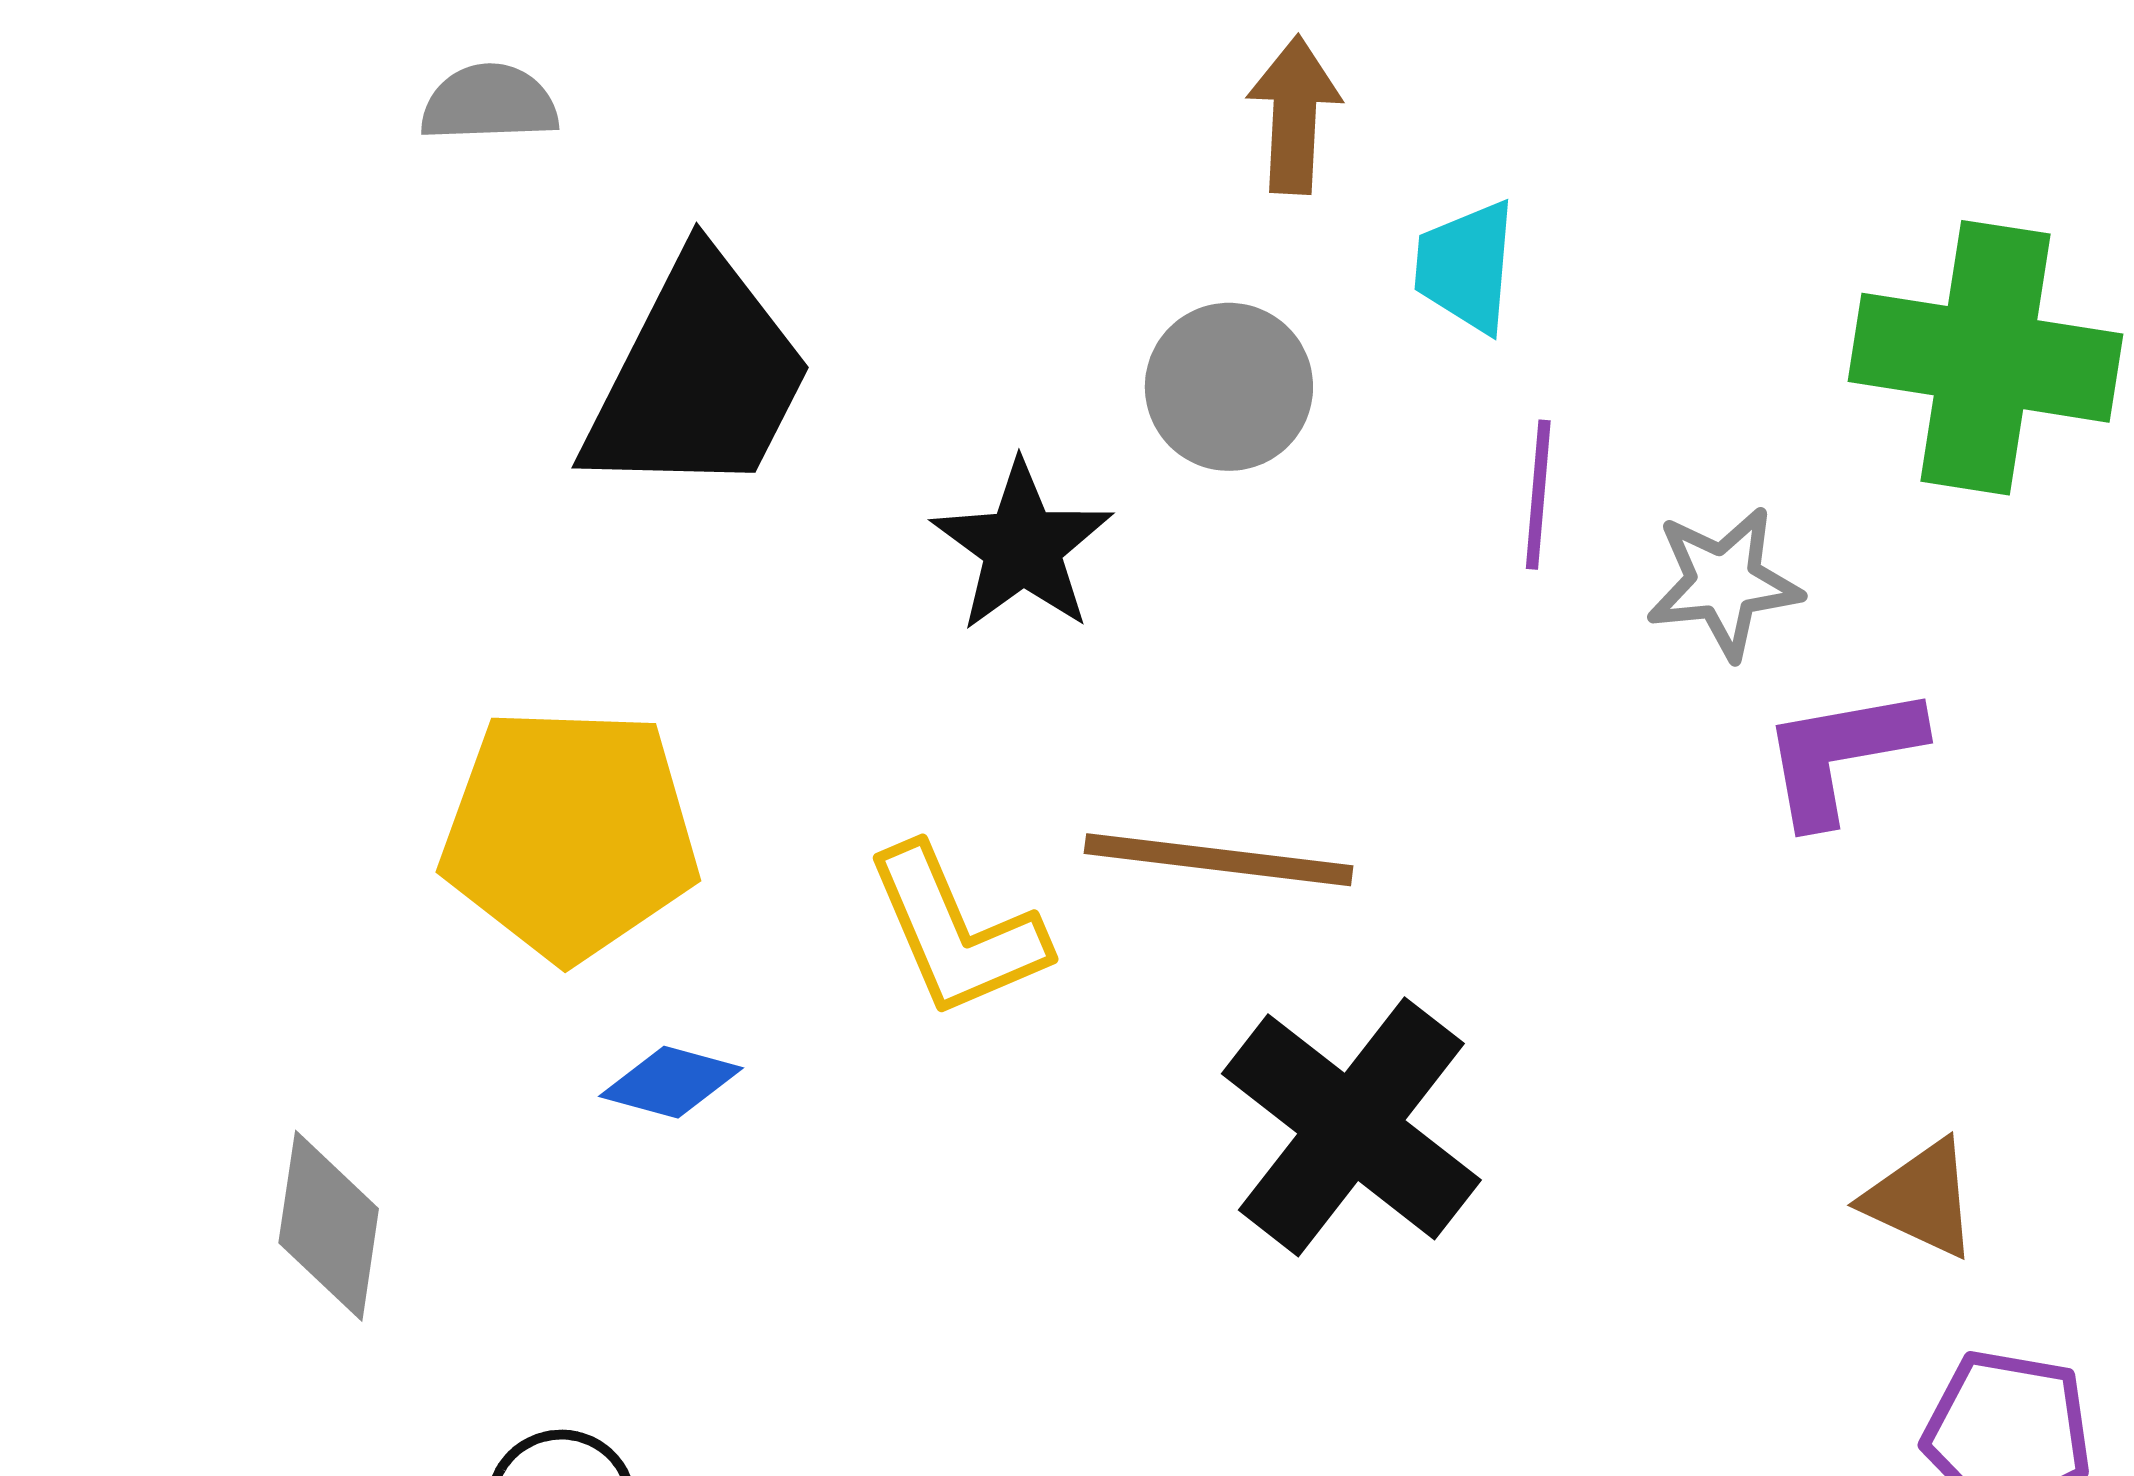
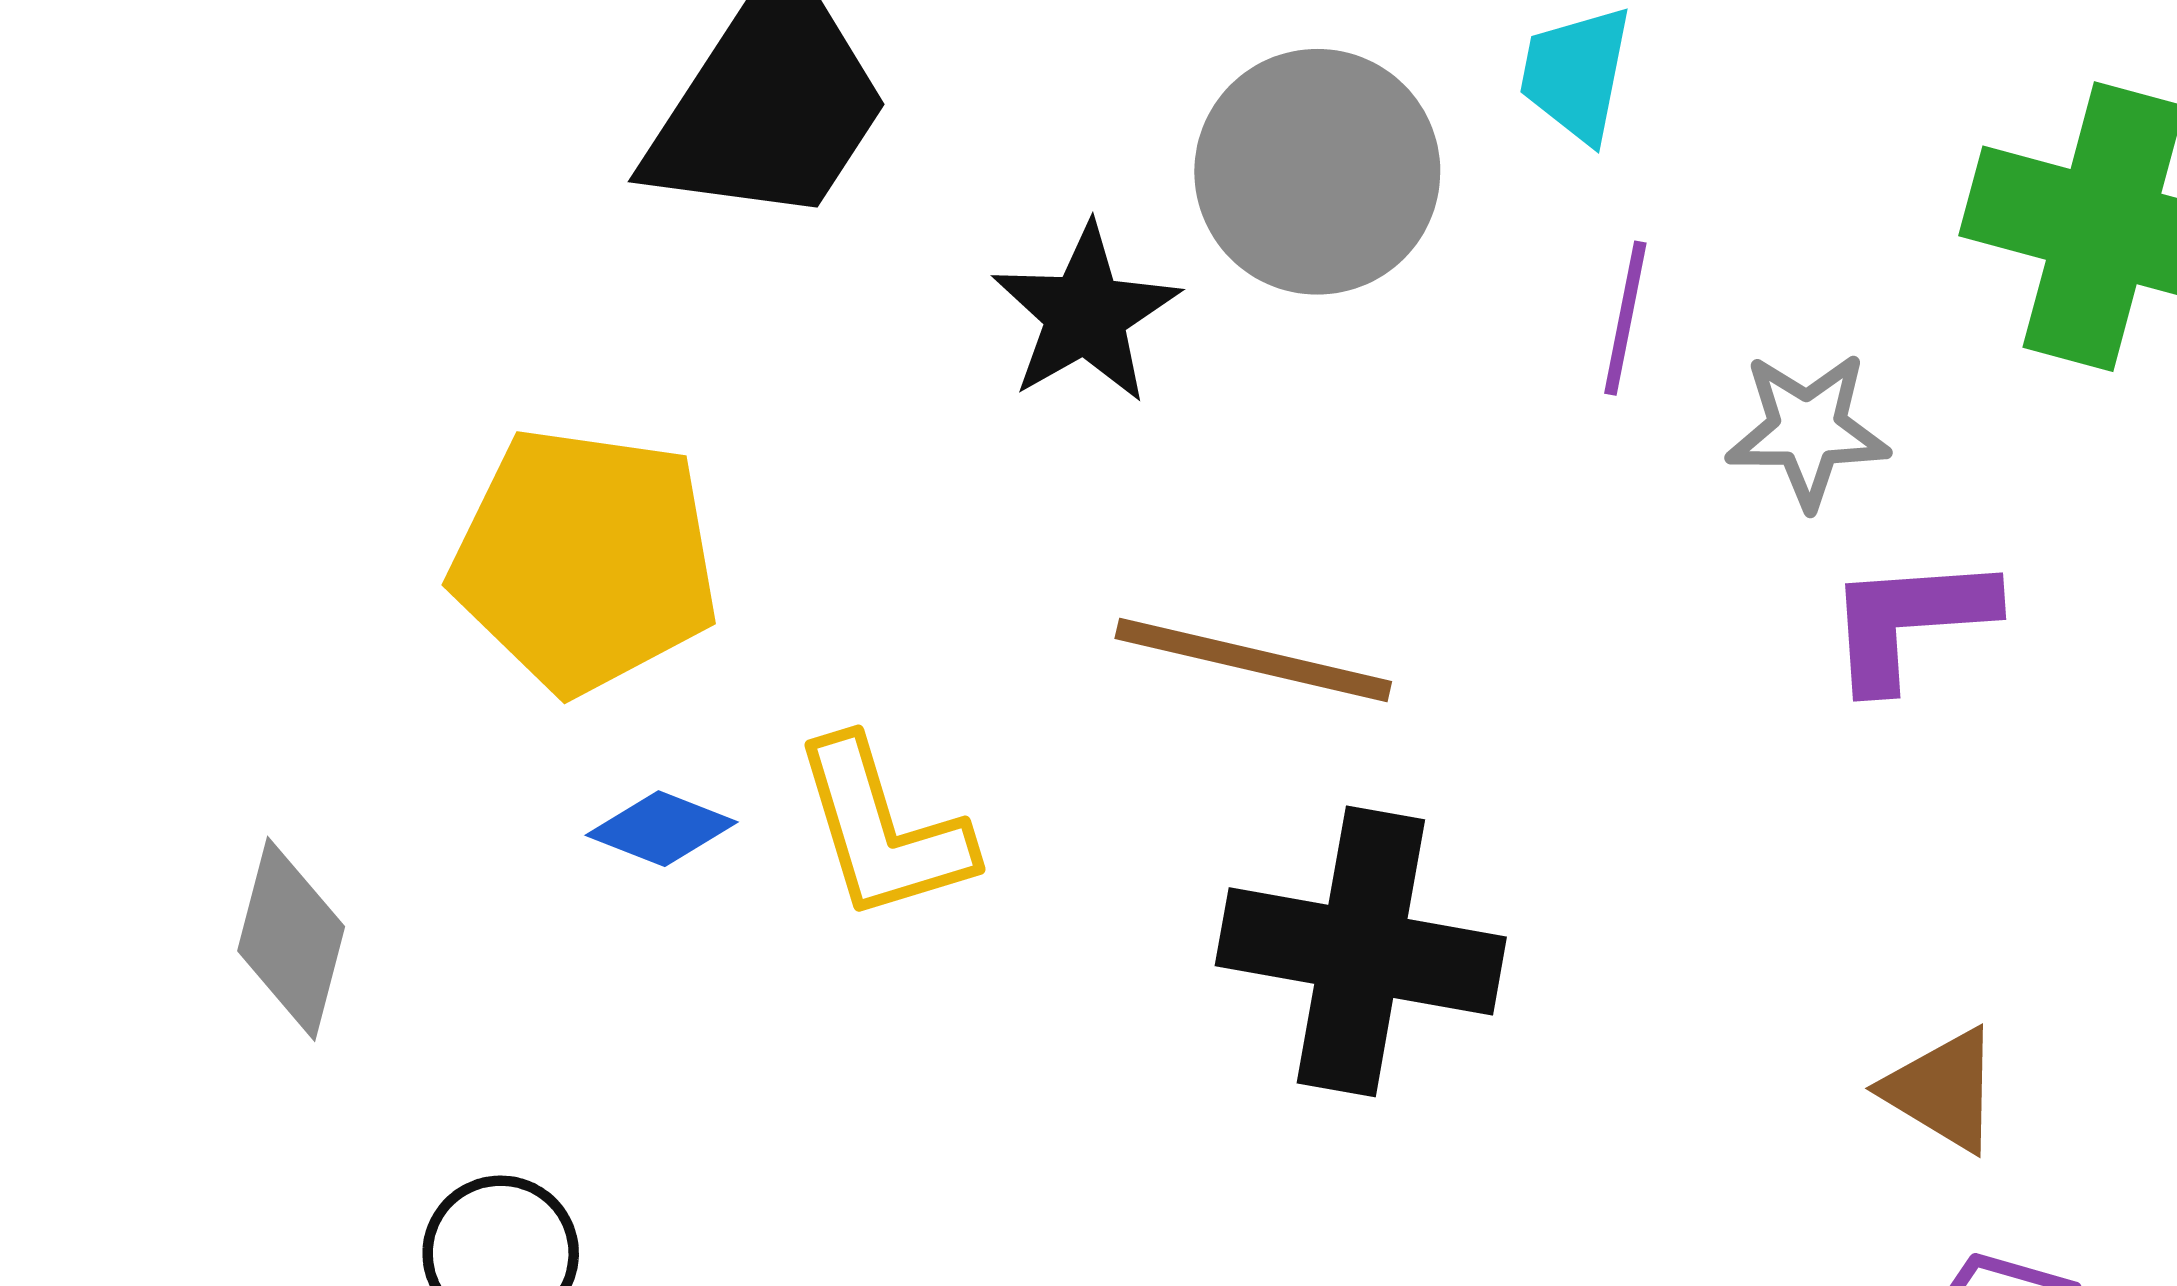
gray circle: (1229, 387) -> (1317, 172), size x1.4
yellow L-shape: (956, 932) -> (883, 830), moved
black cross: (1351, 1127) -> (1361, 951), turned -34

